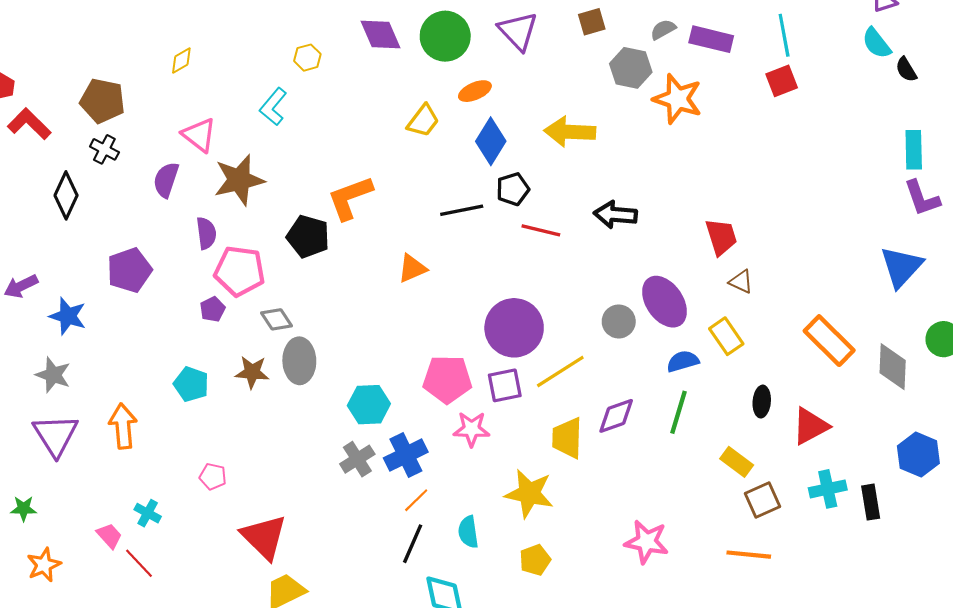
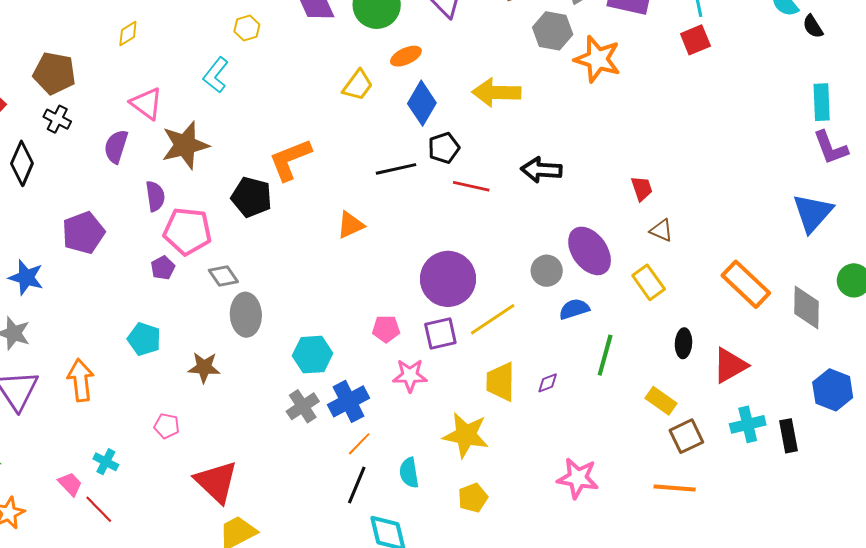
red trapezoid: (721, 237) -> (642, 189), size x0.7
blue semicircle: (683, 361) -> (574, 309), moved
brown star: (252, 372) -> (204, 367), moved
pink pentagon: (447, 379) -> (386, 329), size x0.6
purple diamond: (616, 416) -> (548, 383), moved, size x0.6

